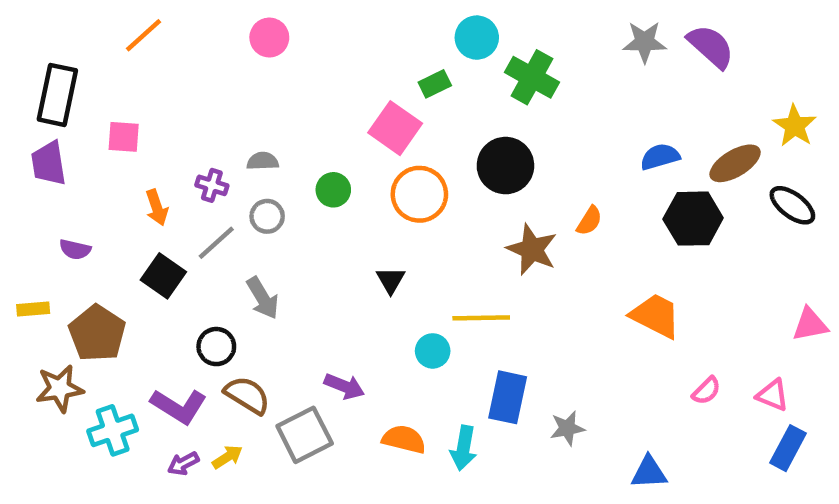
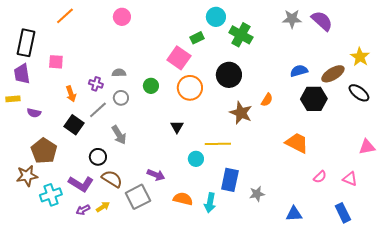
yellow rectangle: (33, 309) -> (13, 99), moved
blue rectangle: (788, 448) -> (343, 213), moved, turned -54

